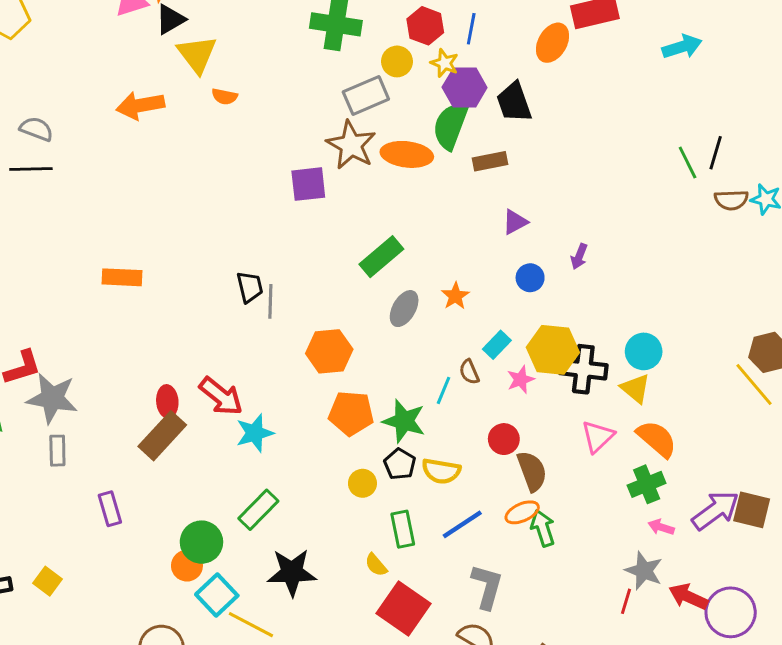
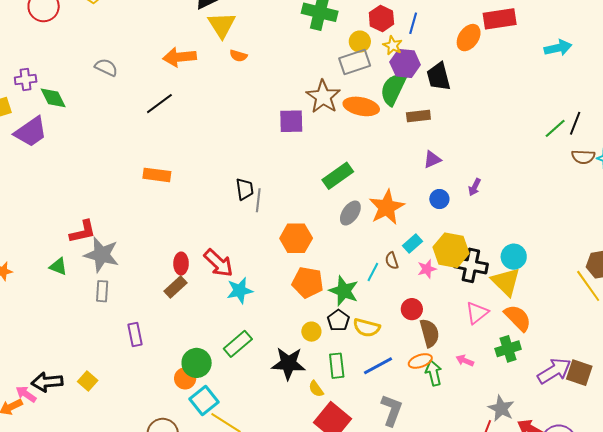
gray rectangle: (366, 96) -> (355, 62), moved
green line: (688, 162) -> (555, 128), turned 70
black line: (31, 169) -> (159, 104), moved, turned -40
orange star: (455, 296) -> (387, 207), size x1.8
yellow triangle: (635, 388) -> (506, 282), size x1.4
brown rectangle: (162, 436) -> (176, 287), size x0.7
pink arrow: (661, 527) -> (465, 361), moved
black star: (292, 572) -> (288, 363), moved

